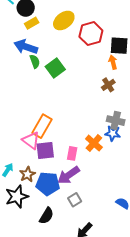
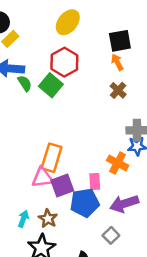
yellow ellipse: (64, 20) -> (68, 22), moved
red hexagon: (91, 34) -> (64, 62), moved
pink triangle: (31, 140) -> (42, 178), turned -30
purple arrow: (68, 175) -> (124, 204), moved, turned 30
blue pentagon: (48, 184) -> (85, 203), moved

